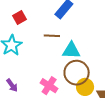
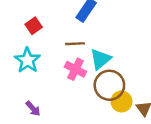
cyan triangle: (71, 50) -> (100, 59), turned -36
pink cross: (49, 86) -> (75, 69), moved

